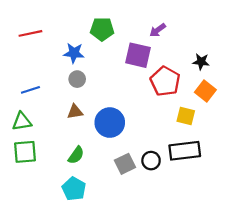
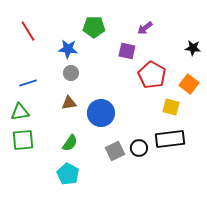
red line: (30, 33) -> (28, 31), turned 70
purple square: (138, 55) -> (127, 51), size x0.7
black star: (201, 62) -> (193, 48), moved

